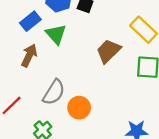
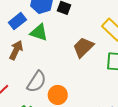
green triangle: (56, 34) -> (39, 32), turned -30

